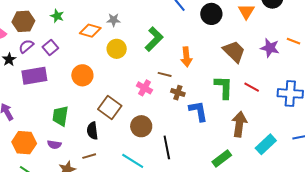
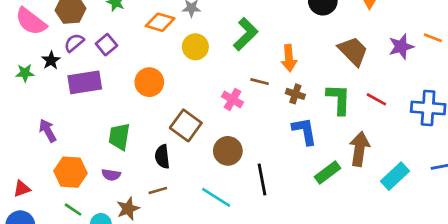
purple star: (270, 48) -> (401, 47), turned -30
brown cross: (178, 93) -> (295, 94), moved
green rectangle: (222, 159) -> (327, 173), moved

